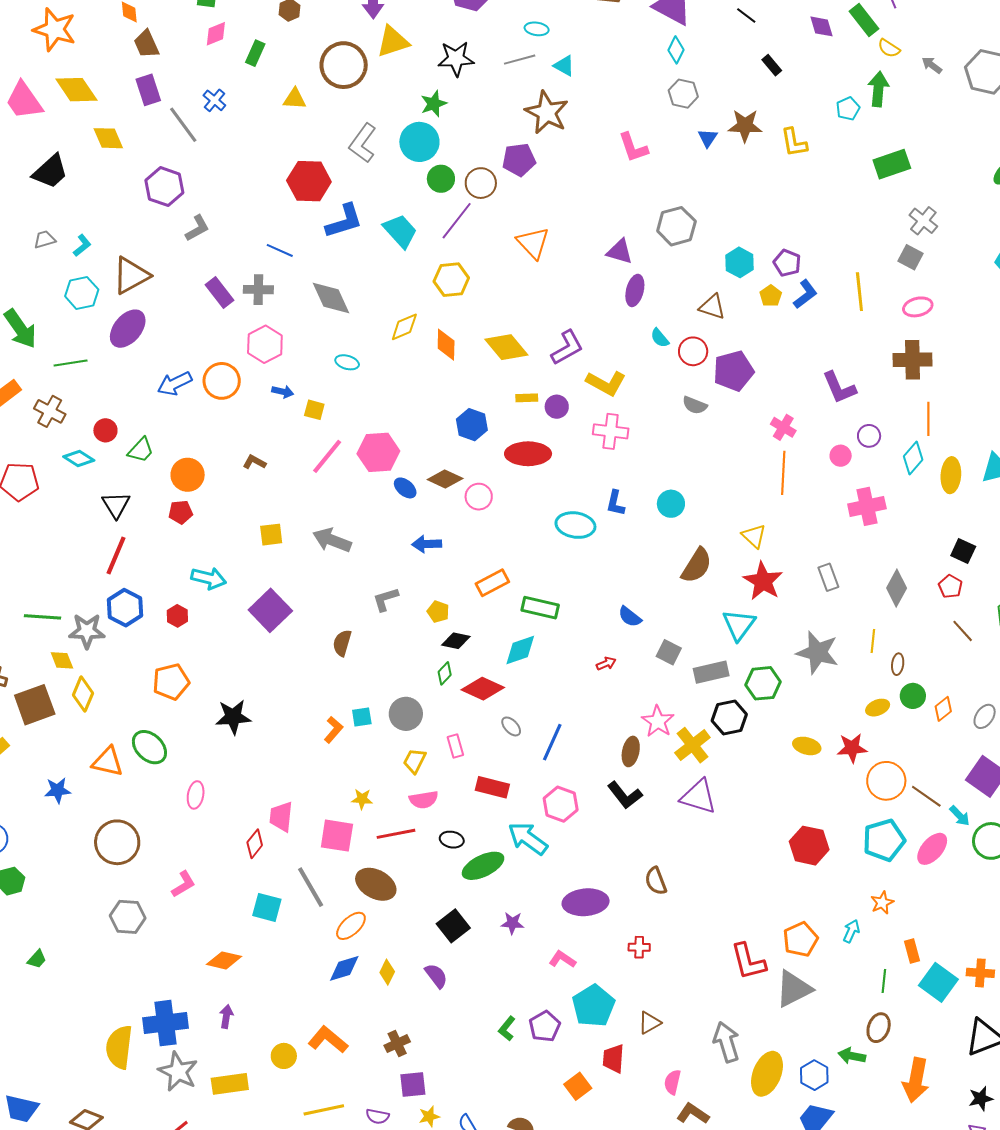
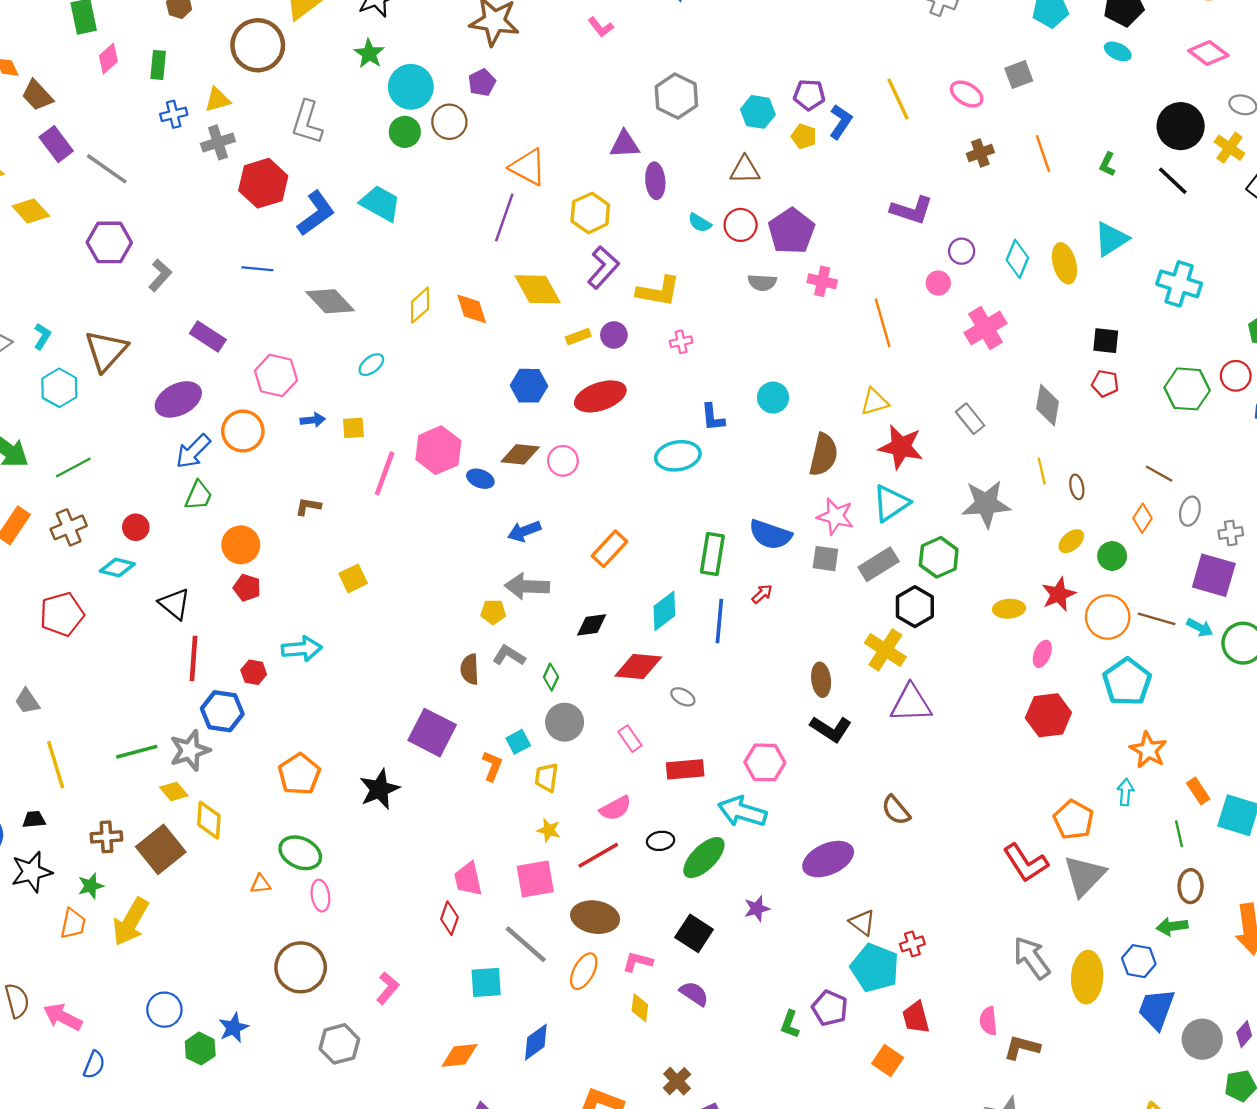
blue cross: (214, 100) -> (174, 114), moved, turned -35
cyan circle: (419, 142) -> (411, 87), moved
pink L-shape: (633, 147) -> (601, 27), size x0.7
purple pentagon: (519, 160) -> (482, 83), size x0.7
purple line: (457, 221) -> (504, 218), moved
gray square: (910, 257) -> (1019, 74), moved, turned -30
yellow hexagon: (451, 280) -> (590, 213), moved
gray cross: (258, 290) -> (218, 142), moved
pink ellipse: (918, 307) -> (967, 94), turned 64
purple ellipse: (128, 329) -> (178, 399), moved, turned 42
yellow diamond: (506, 347) -> (538, 289), turned 30
brown cross: (912, 360) -> (980, 153), size x0.6
cyan ellipse: (347, 362) -> (371, 365), turned -35
purple L-shape: (839, 388) -> (912, 210), turned -30
brown cross: (50, 411) -> (69, 527), turned -32
orange line: (928, 419) -> (1043, 154), moved
pink cross: (783, 427) -> (822, 281), moved
pink cross: (611, 431) -> (681, 342), size x0.6
green trapezoid: (141, 450) -> (199, 495), moved
red pentagon: (181, 512) -> (247, 588), turned -30
yellow triangle: (754, 536) -> (874, 402), turned -40
gray arrow: (332, 540) -> (527, 586), moved
gray L-shape: (386, 599) -> (509, 655), moved, turned 68
green rectangle: (540, 608) -> (712, 554), moved, turned -75
purple square: (270, 610) -> (432, 733), moved
yellow pentagon: (438, 612) -> (493, 612), moved
red hexagon: (177, 616) -> (254, 672), moved
blue semicircle: (630, 617) -> (770, 535), size x1.5
cyan triangle: (739, 625) -> (891, 503), turned 39
brown line: (963, 631) -> (1159, 474), moved
green diamond: (445, 673) -> (551, 677), moved
green circle: (913, 696) -> (1112, 556), moved
pink star: (658, 721) -> (835, 516), moved
blue line: (552, 742) -> (719, 621), moved
yellow trapezoid: (415, 761) -> (546, 777), moved
orange triangle: (108, 762) -> (261, 884), size x0.6
blue star: (58, 790) -> (234, 1028), moved
pink ellipse: (196, 795) -> (320, 896), moved
yellow star: (362, 799) -> (549, 830), turned 30
pink ellipse: (932, 849) -> (1042, 654), moved, size x0.7
orange star: (882, 903) -> (1148, 750), size x1.4
red cross: (639, 947) -> (912, 944), moved
pink L-shape: (562, 959) -> (638, 962), moved
blue diamond: (344, 968) -> (536, 1042), moved
brown triangle: (650, 1023) -> (862, 923), moved, turned -35

